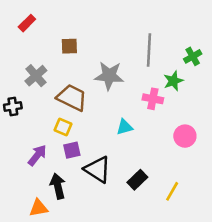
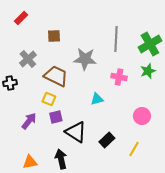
green cross: (193, 56) -> (150, 44), size x1.6
green star: (173, 81) -> (148, 71), moved
pink circle: (185, 136) -> (142, 116), moved
black arrow: (58, 186) -> (61, 159), moved

